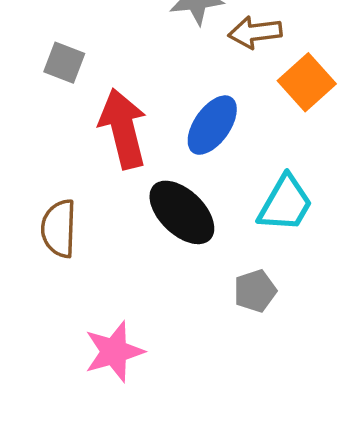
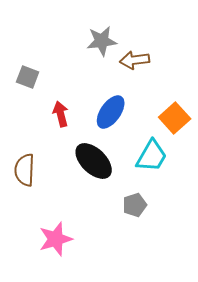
orange square: (307, 82) -> (175, 118), moved
red arrow: (123, 129) -> (61, 114), size x0.6

